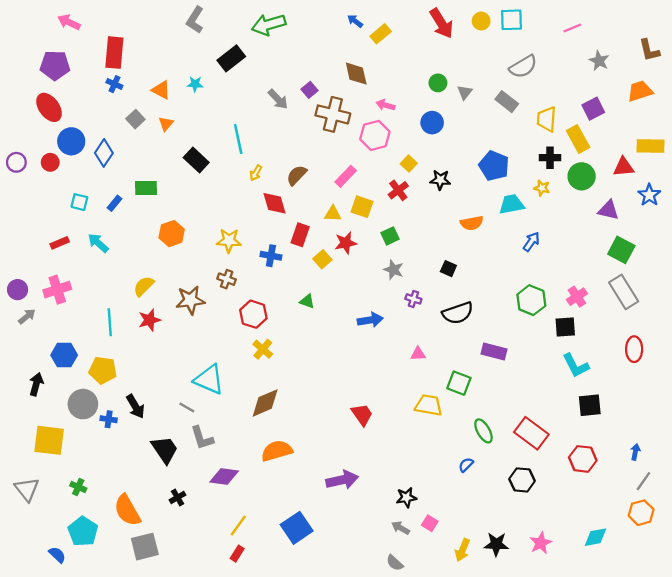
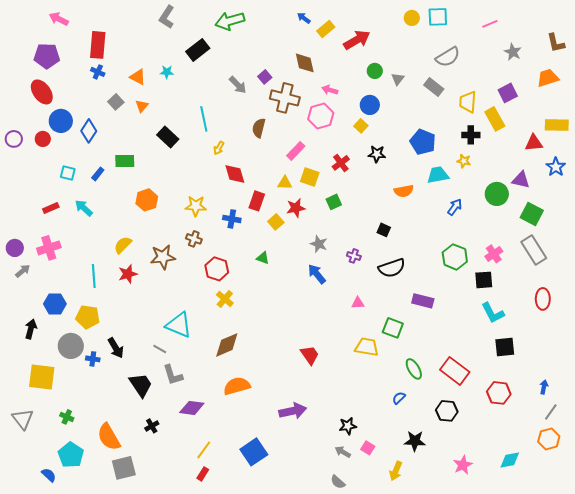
red arrow: (441, 23) -> (357, 40), moved, turned -88
yellow square: (409, 163) -> (361, 126), moved
brown semicircle: (297, 175) -> (259, 128), moved, turned -30
green circle: (582, 176) -> (497, 194), moved
gray star: (394, 270) -> (319, 244), moved
blue arrow: (370, 320) -> (317, 274), turned -120
black star: (496, 544) -> (415, 441), moved

